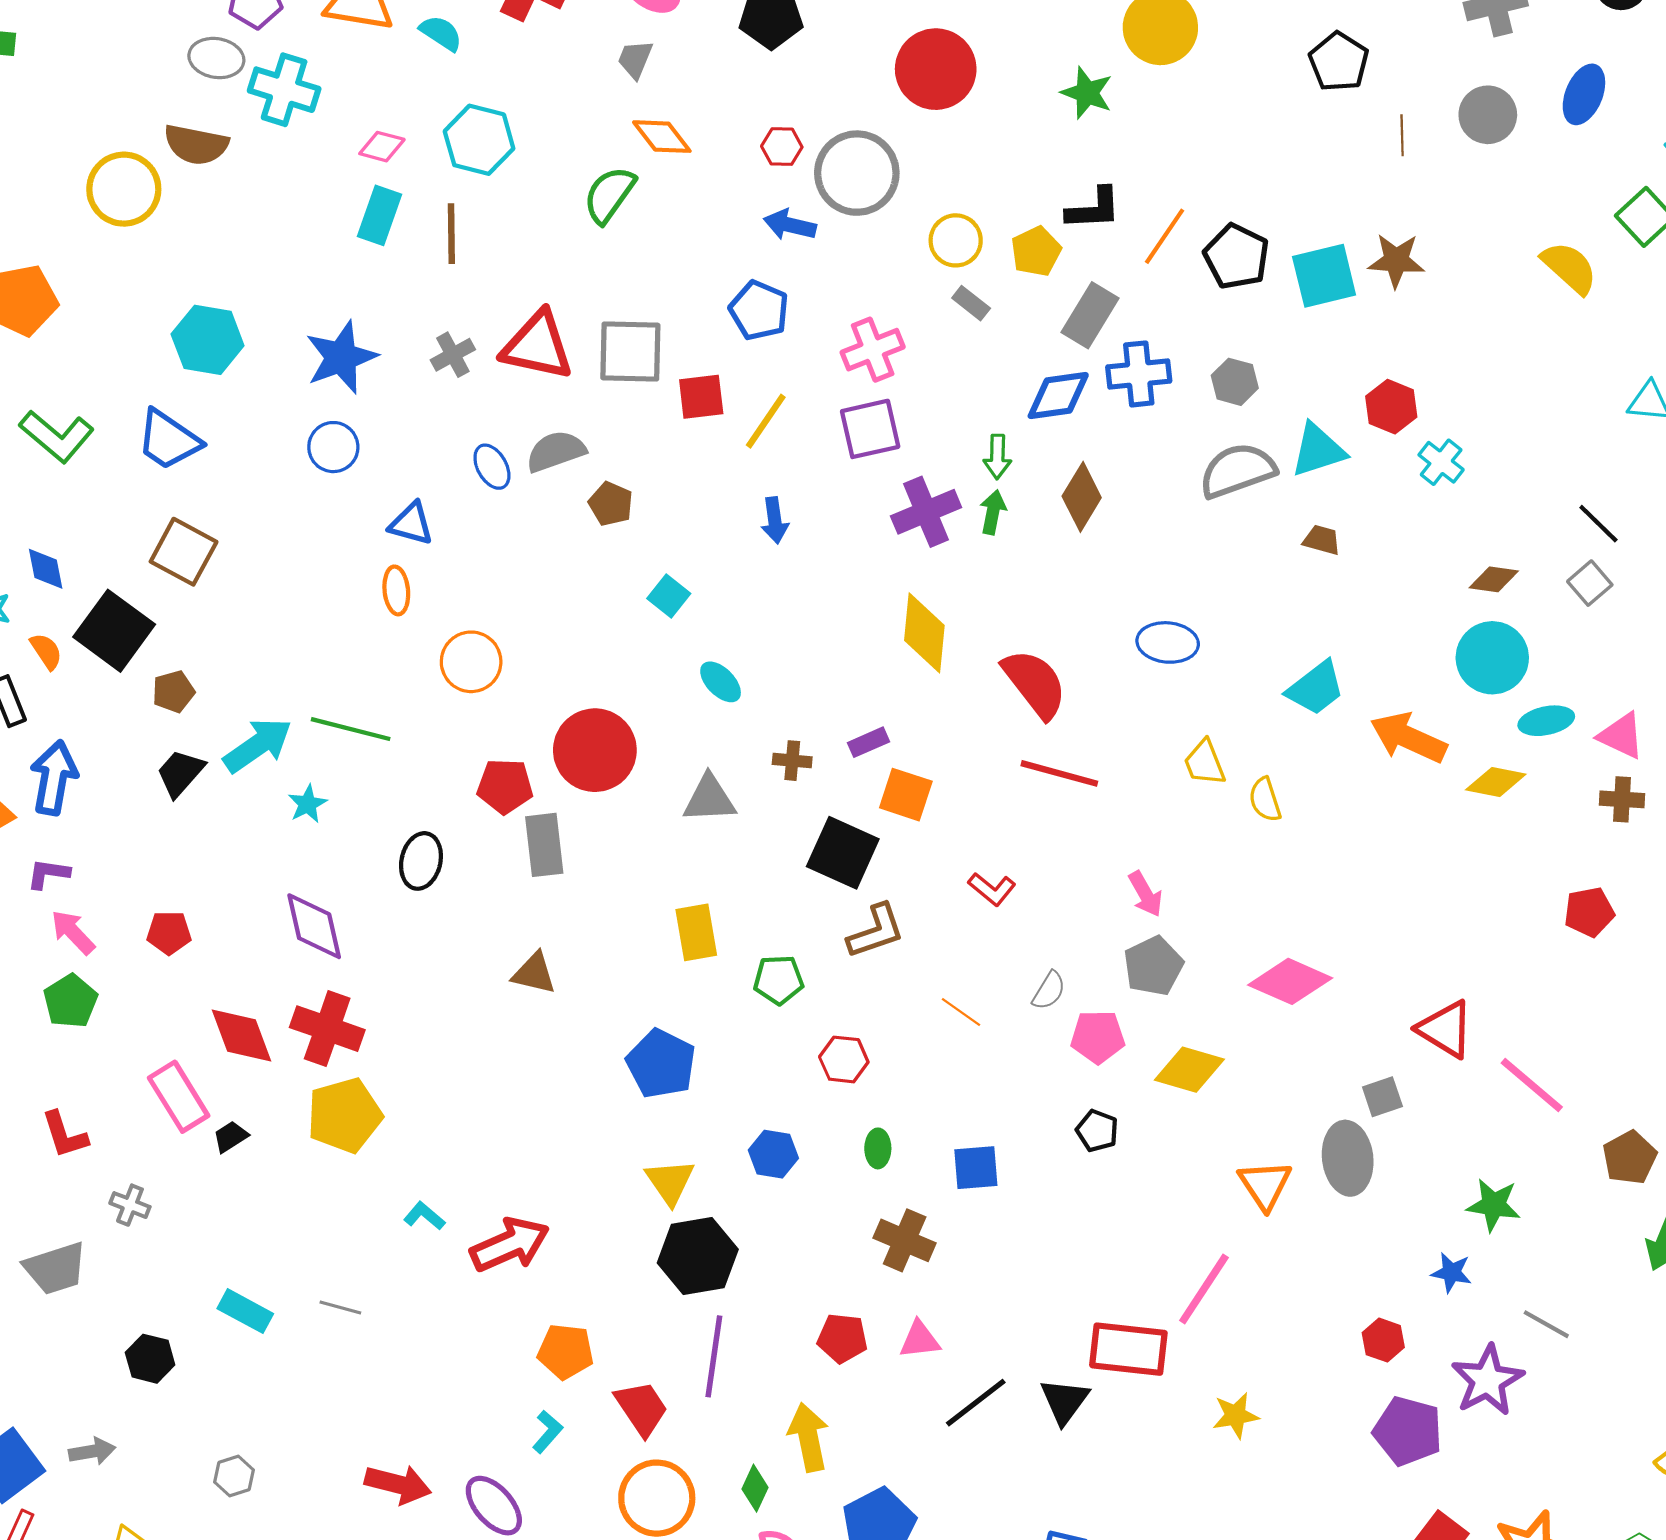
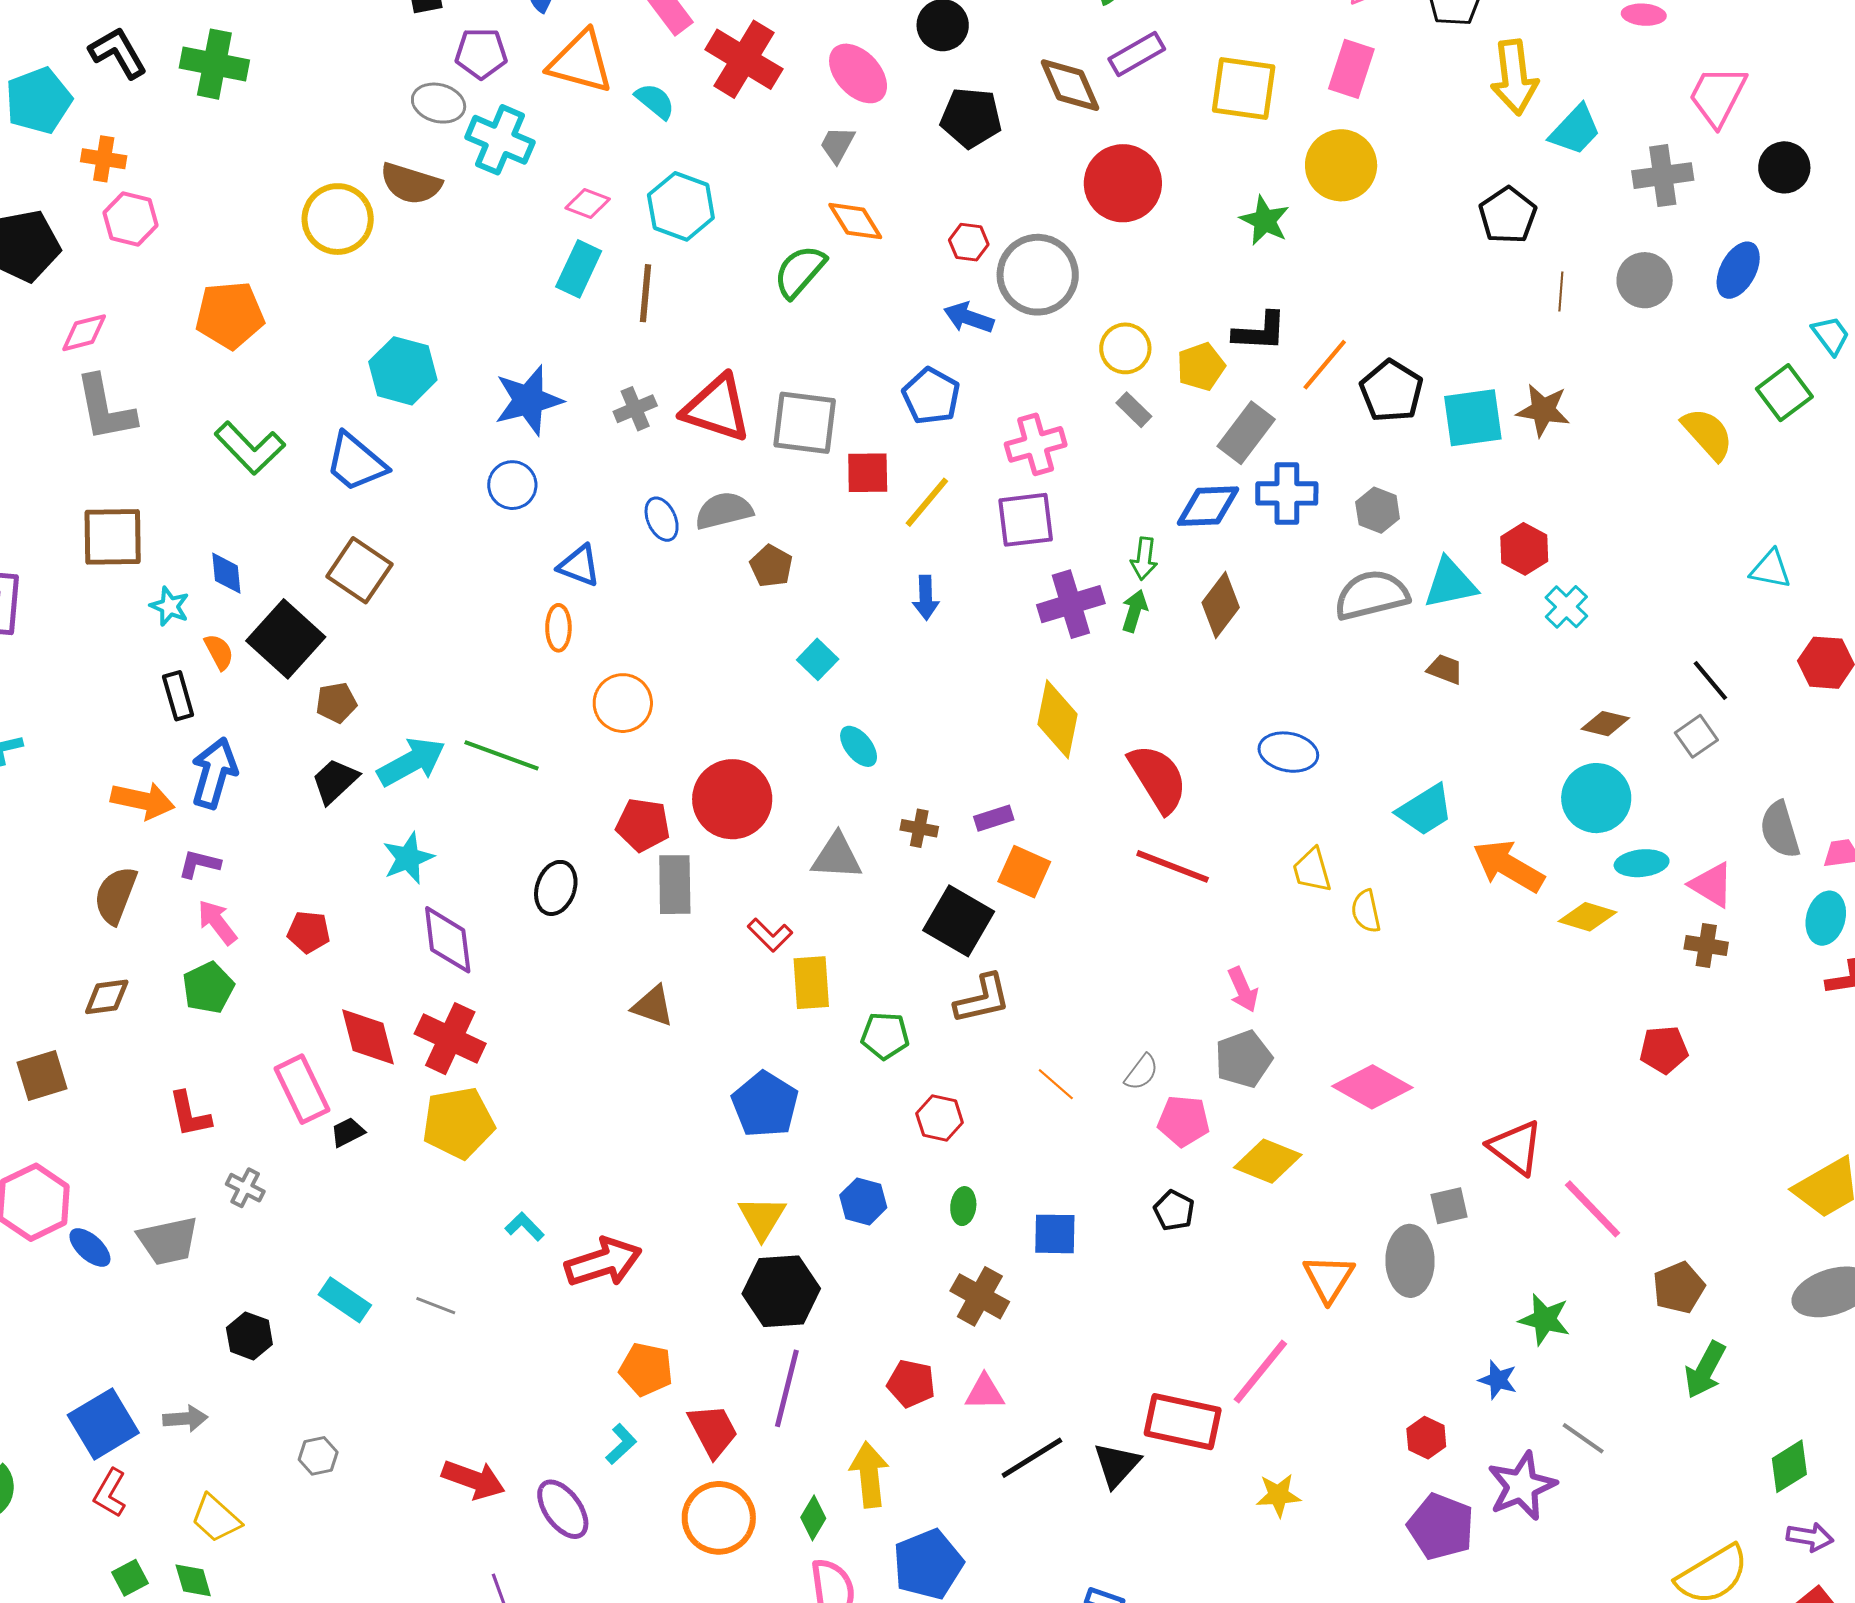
cyan star: (307, 804) -> (408, 858), moved, size x1.4
red L-shape: (992, 889) -> (770, 935), moved

